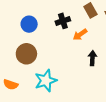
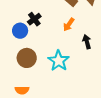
black cross: (63, 21) -> (34, 19), moved
cyan star: (46, 81) -> (59, 61), moved

